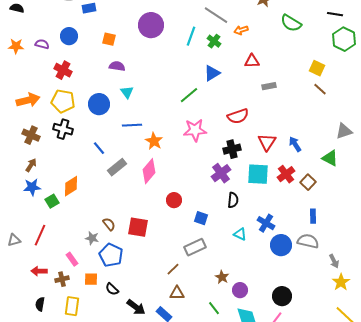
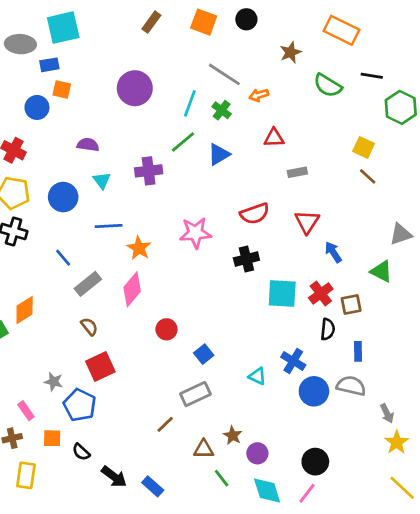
black line: (335, 14) -> (372, 76), moved
blue circle: (69, 36) -> (37, 107), moved
orange square: (109, 39) -> (62, 90), moved
green line: (189, 95) -> (183, 142), moved
red triangle: (267, 142) -> (307, 222), moved
purple cross: (221, 173) -> (149, 171), moved, turned 30
brown square: (308, 182) -> (351, 305), turned 35
black semicircle: (233, 200) -> (328, 329), moved
blue square: (201, 218) -> (204, 354), turned 32
brown semicircle: (109, 224) -> (89, 327), moved
red square: (138, 227) -> (100, 367), moved, turned -35
brown triangle: (177, 293) -> (204, 449), moved

